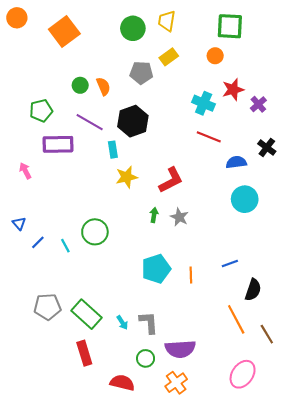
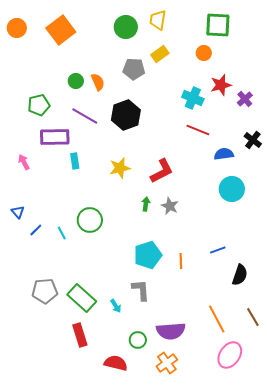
orange circle: (17, 18) -> (17, 28), moved
cyan rectangle: (113, 150) -> (75, 161), moved
orange line: (236, 319) -> (217, 319), moved
gray L-shape: (149, 323) -> (141, 290), moved

